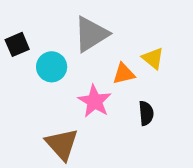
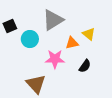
pink star: (95, 101) -> (55, 59), turned -30
black semicircle: (146, 113) -> (85, 66), turned 40

